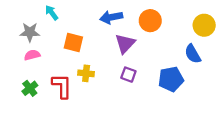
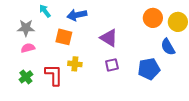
blue arrow: (111, 17) -> (77, 15), moved
orange circle: (150, 21) -> (153, 18), moved
purple triangle: (125, 44) -> (109, 38), turned -42
purple square: (128, 75) -> (112, 65), turned -32

